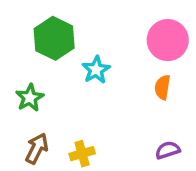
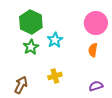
green star: (30, 98) -> (31, 47), moved
yellow cross: (82, 154) -> (55, 76), moved

